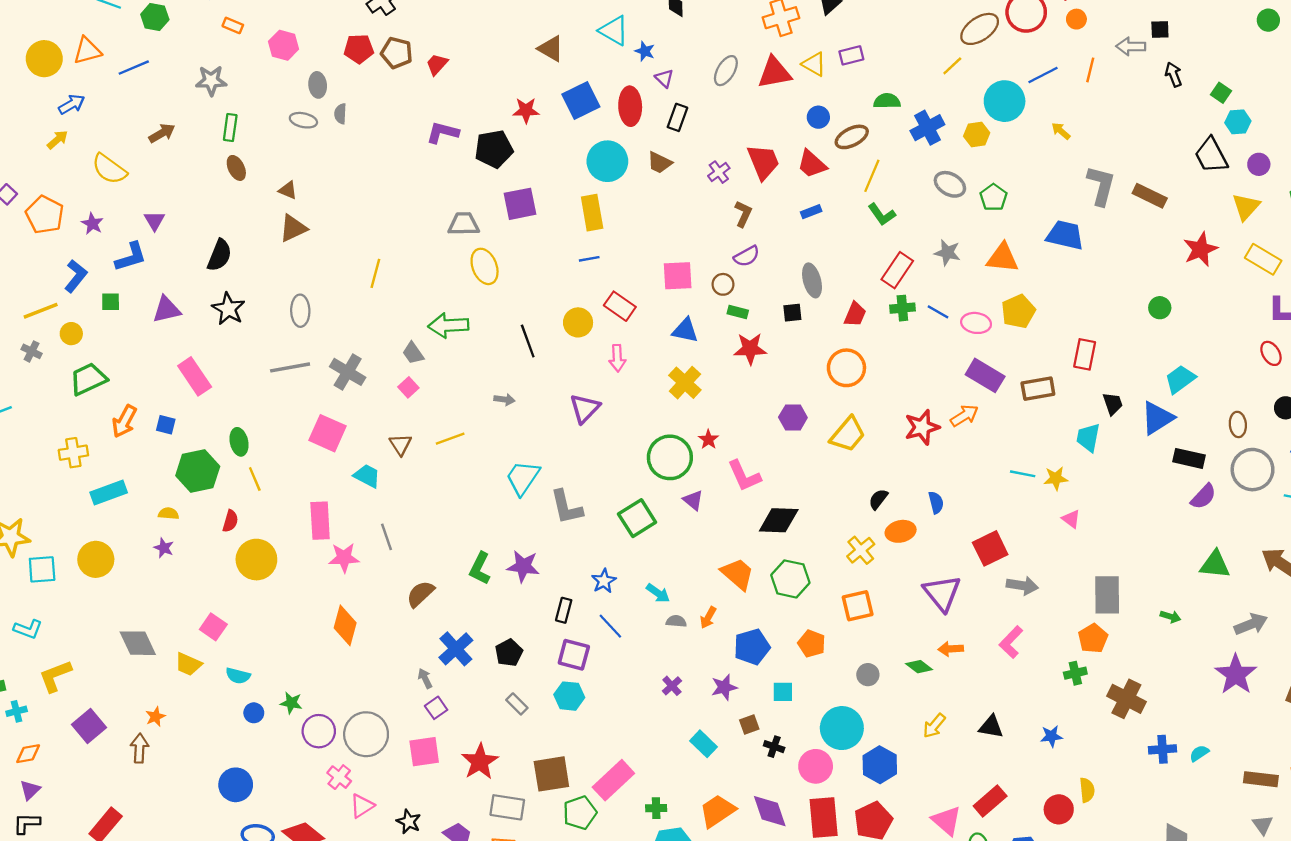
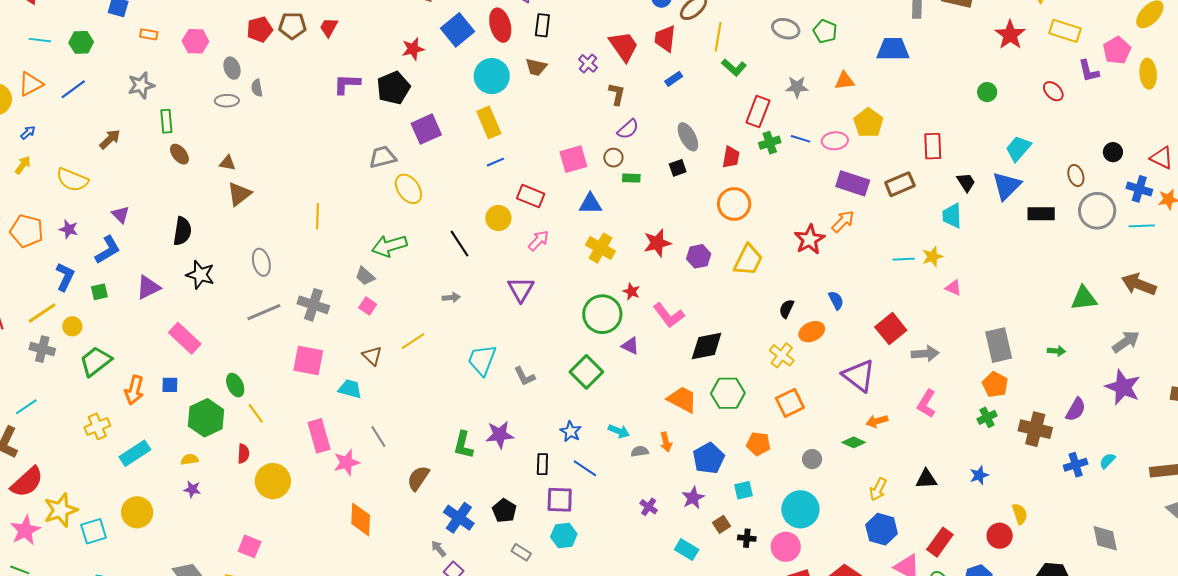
blue arrow: (72, 104) -> (28, 132), size x0.7
red trapezoid: (812, 164) -> (665, 38), turned 68
orange triangle: (1003, 258) -> (845, 81), size x0.7
red star: (750, 349) -> (657, 243), moved
gray cross: (32, 351) -> (42, 349), size x1.4
red ellipse: (1271, 353) -> (1053, 91), moved
pink arrow: (617, 358) -> (539, 241), turned -120
purple semicircle: (1203, 497) -> (1076, 409), moved
gray L-shape: (566, 507) -> (525, 376), size x0.7
orange arrow: (708, 618) -> (666, 442), turned -30
blue hexagon: (880, 765) -> (882, 529), moved

